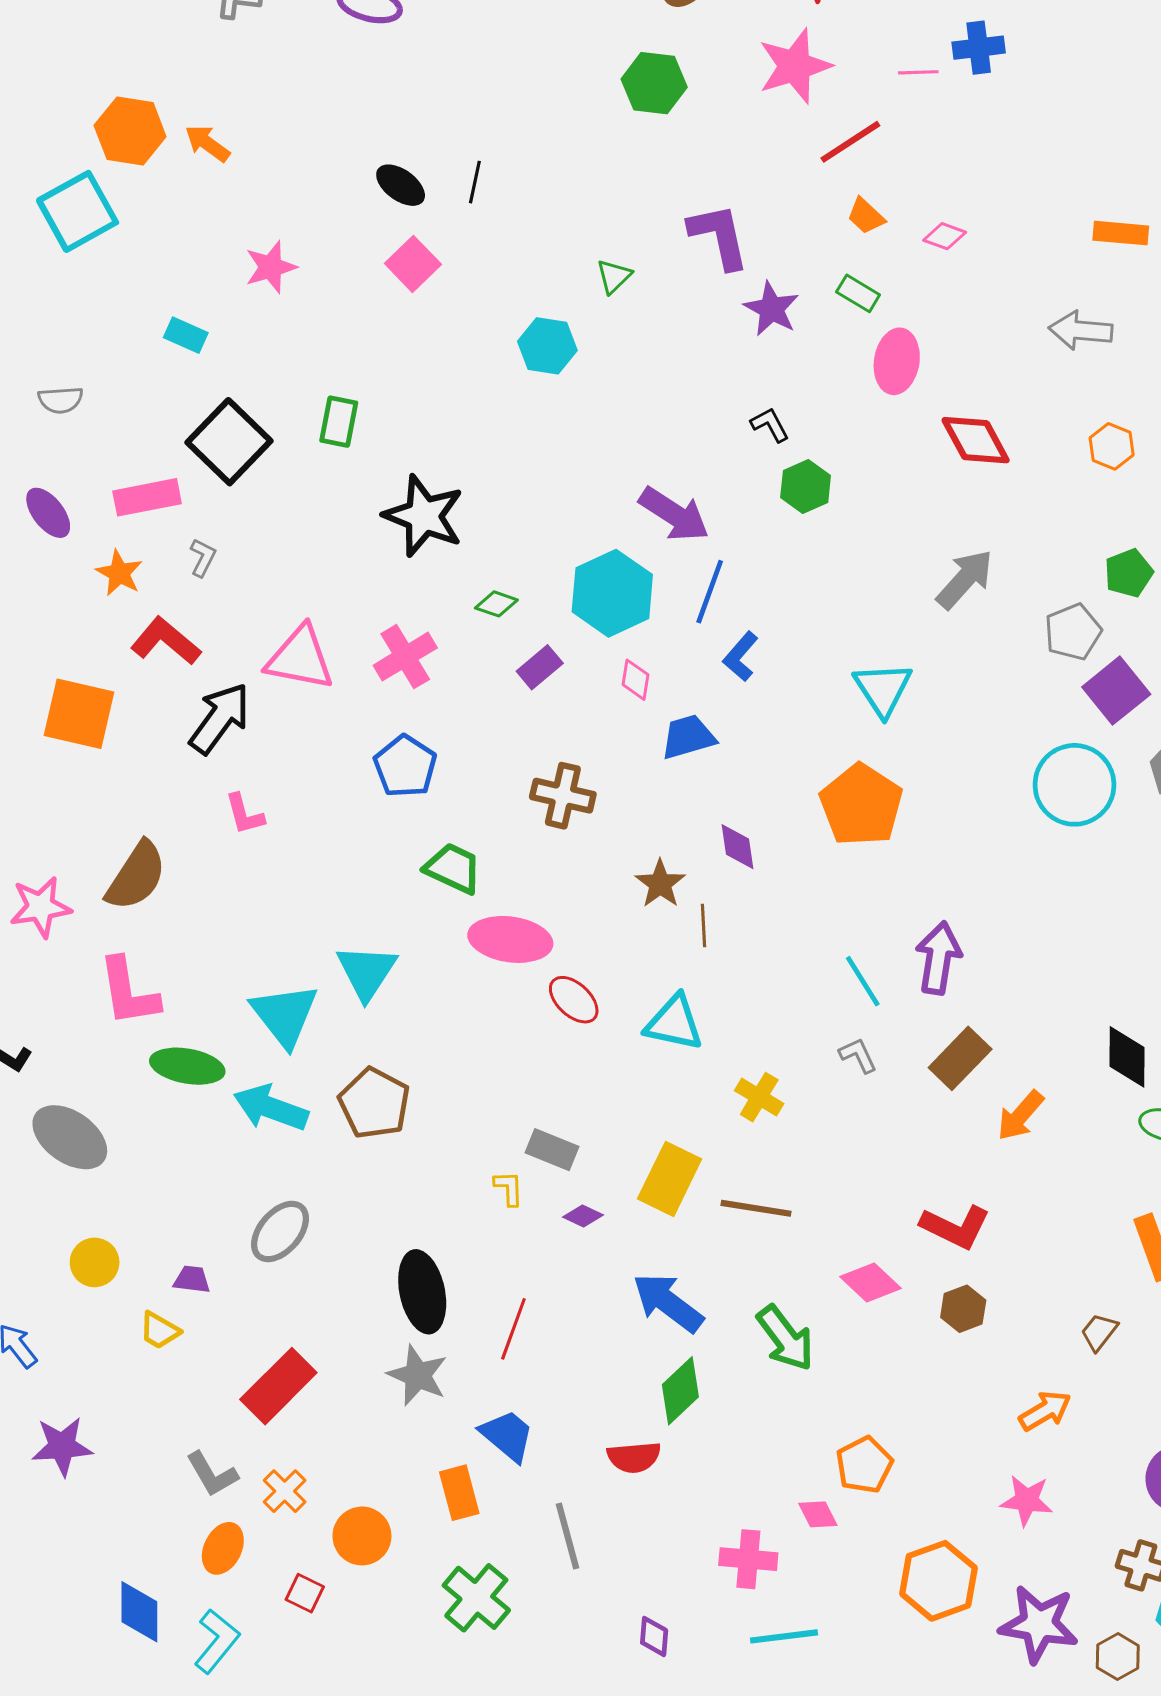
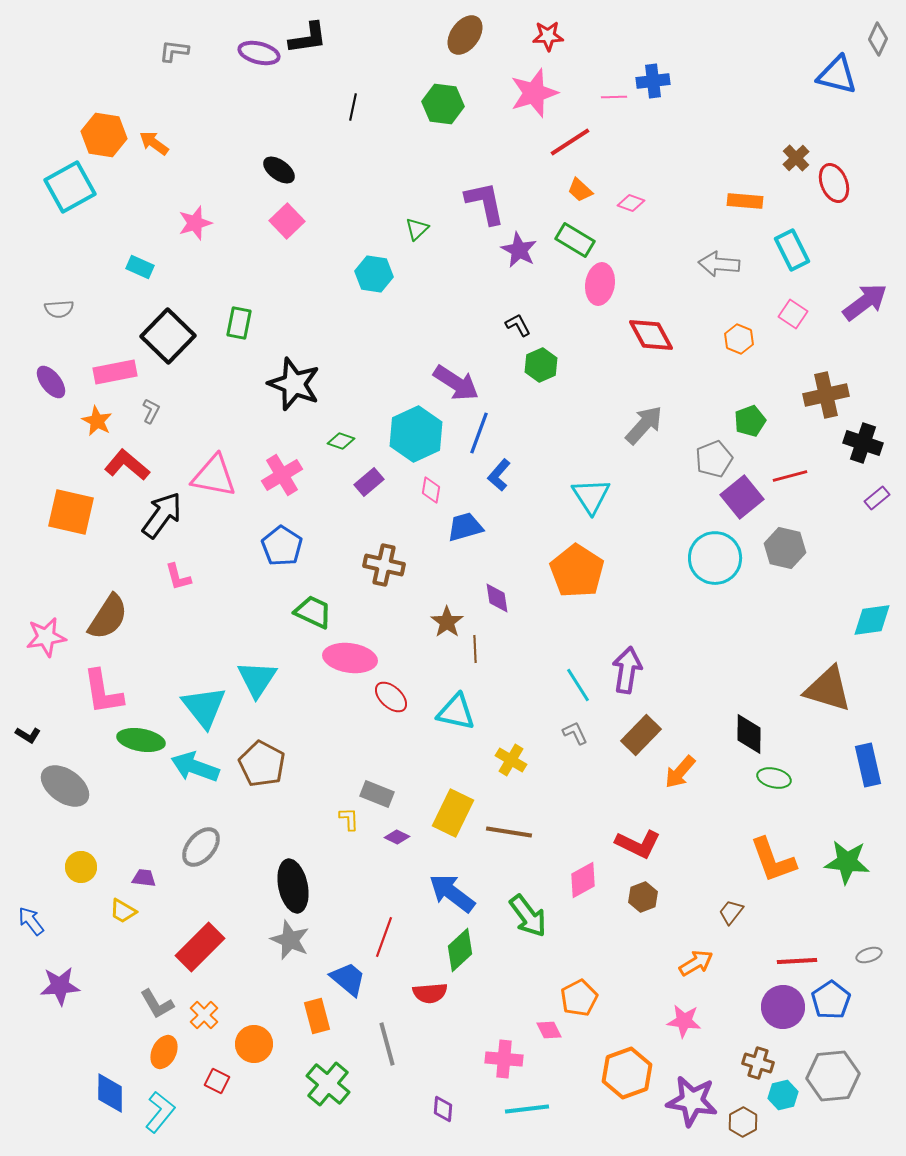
black line: (475, 182) -> (353, 107), moved
green rectangle: (858, 293) -> (575, 240), size x1.4
pink diamond: (870, 1283) -> (583, 880), turned -72
red line: (513, 1329) -> (384, 937), moved

